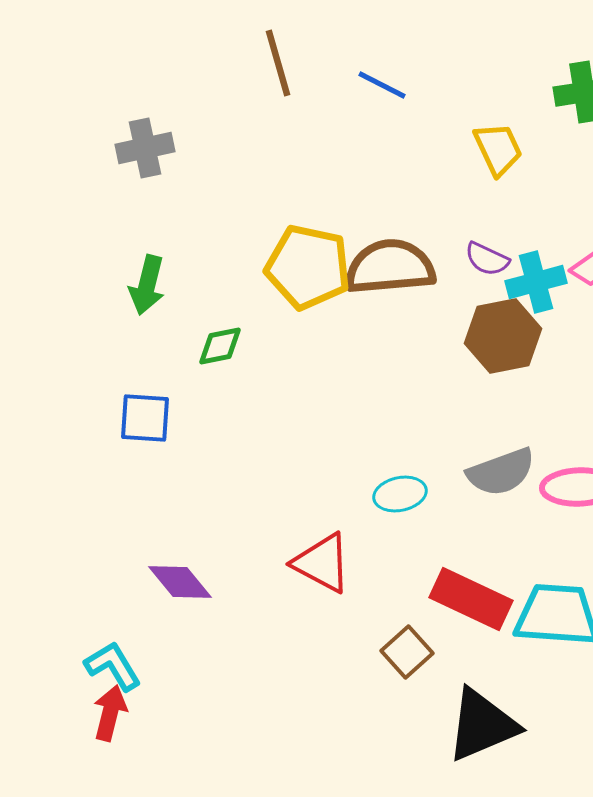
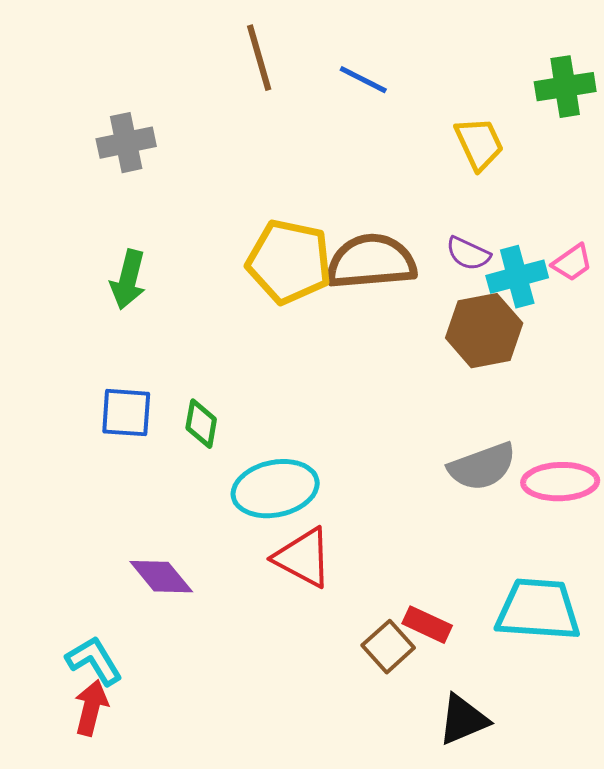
green diamond: (220, 346) -> (201, 424), moved, turned -69
cyan ellipse: (400, 494) -> (275, 489), moved, size x1.6
red rectangle: (471, 599) -> (427, 625), moved, size x0.6
black triangle: (482, 725) -> (463, 720), size x0.7

